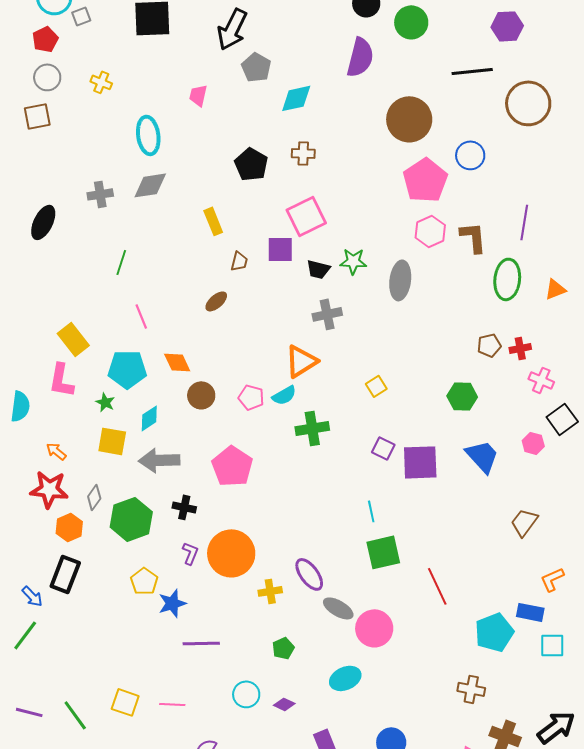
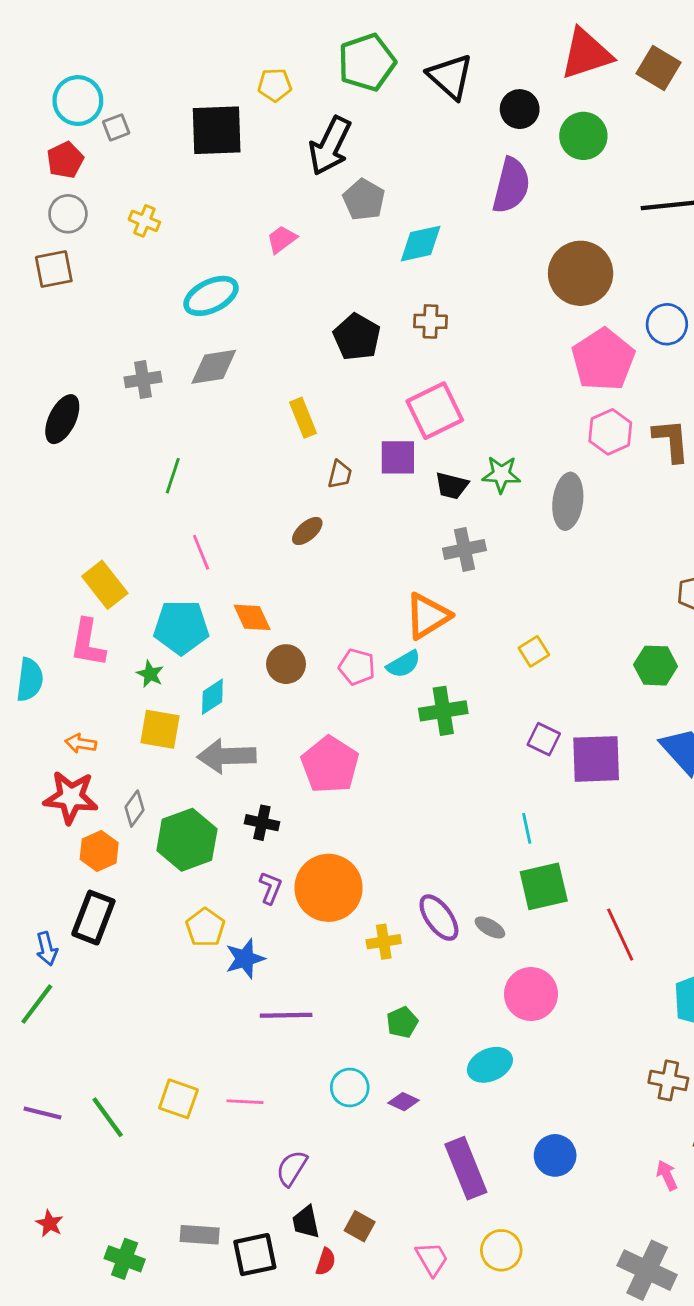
pink trapezoid: (198, 95) -> (282, 239), turned 40
cyan ellipse: (148, 135) -> (211, 296), turned 72
orange arrow: (56, 451) -> (81, 743), turned -30
blue arrow: (32, 596) -> (47, 949), turned 30
gray ellipse: (338, 608) -> (490, 927), moved, size x0.7

